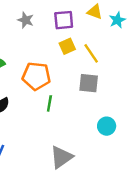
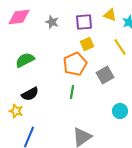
yellow line: (91, 53) -> (120, 47), moved
orange pentagon: (36, 76) -> (75, 64), moved, turned -30
gray square: (89, 83) -> (105, 75), turned -36

